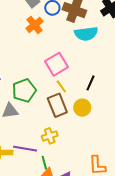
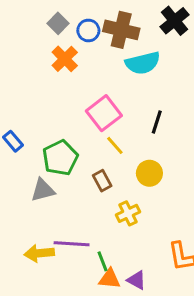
black line: (91, 83) -> (157, 122), moved
brown rectangle: (57, 105) -> (102, 181), moved, size x0.6
yellow cross: (50, 136) -> (128, 213), moved

